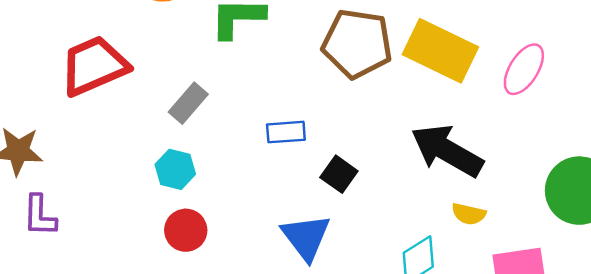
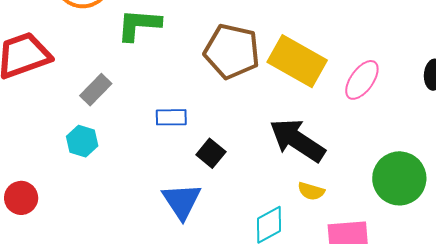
red circle: (186, 230) -> (21, 198), moved

